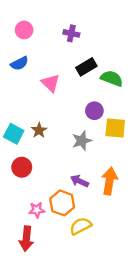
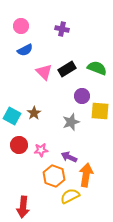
blue semicircle: (19, 63) -> (25, 50), moved
black rectangle: (86, 67) -> (67, 69), moved
orange arrow: (109, 181) -> (86, 175), moved
pink star: (37, 210) -> (41, 150), moved

